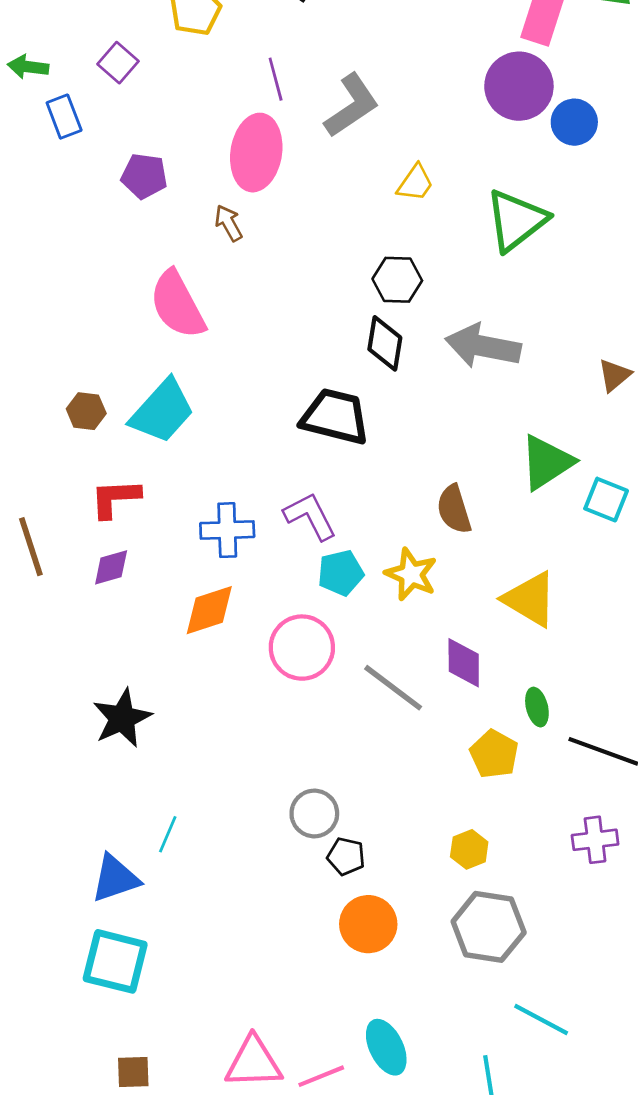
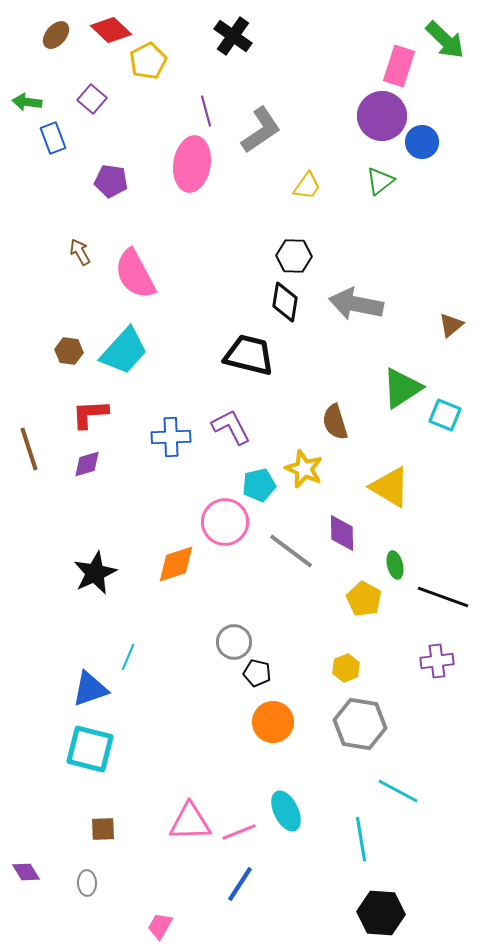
green triangle: (516, 220) -> (380, 181), moved, size x0.6
brown arrow: (229, 223) -> (80, 252), moved
cyan pentagon: (341, 573) -> (259, 485), moved
orange diamond: (209, 610) -> (176, 564), moved

